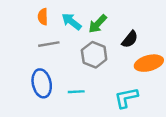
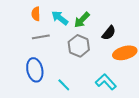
cyan line: (76, 92) -> (64, 85), moved, turned 48
cyan L-shape: (126, 98) -> (106, 82), turned 60

